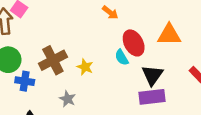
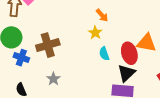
red ellipse: (134, 43) -> (129, 53), moved
yellow star: (85, 67) -> (95, 33), moved

